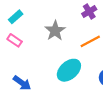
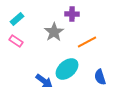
purple cross: (89, 11) -> (72, 14), moved, turned 32
blue arrow: (22, 83) -> (44, 81), moved

